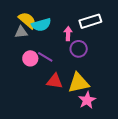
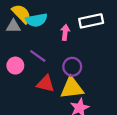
purple circle: (79, 49) -> (72, 67), moved
pink circle: (30, 58) -> (15, 66), moved

